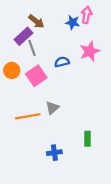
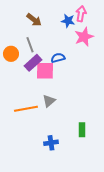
purple rectangle: (23, 36) -> (33, 63), moved
pink star: (90, 51) -> (84, 37), moved
orange circle: (12, 70) -> (11, 54), moved
pink square: (36, 76) -> (45, 71), moved, turned 36

